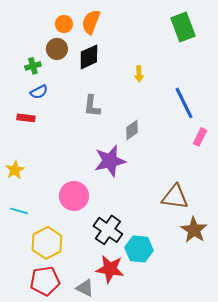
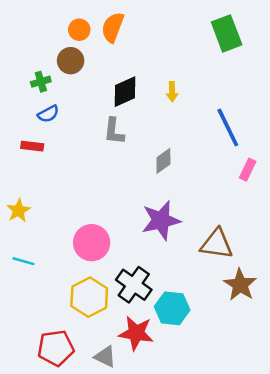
black diamond: (89, 57) -> (125, 92), moved
purple star: (110, 161) -> (161, 220), moved
yellow hexagon: (47, 243) -> (89, 297), moved

